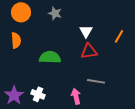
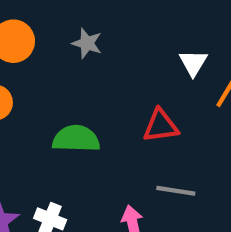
white triangle: (86, 31) -> (193, 63), moved

